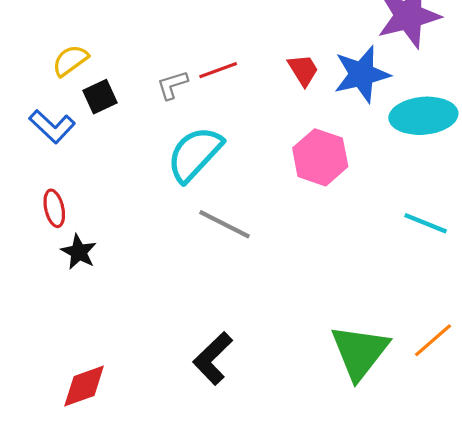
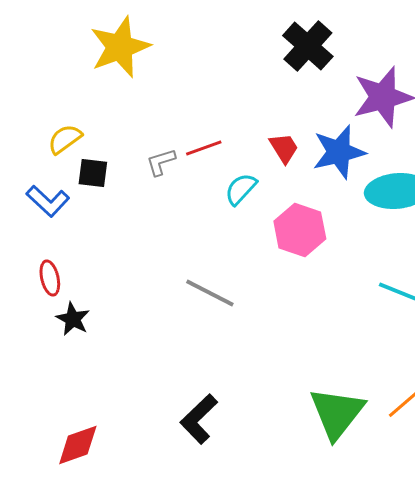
black square: (100, 97) -> (93, 173), turned 32
cyan semicircle: (195, 154) -> (241, 189), moved, size x0.6

